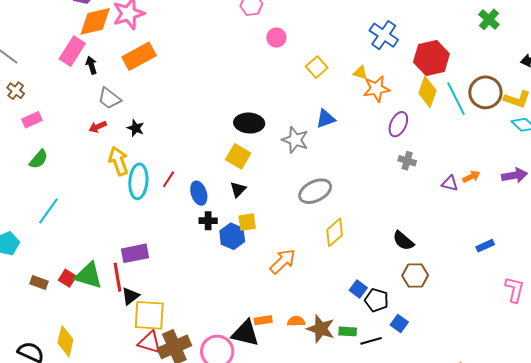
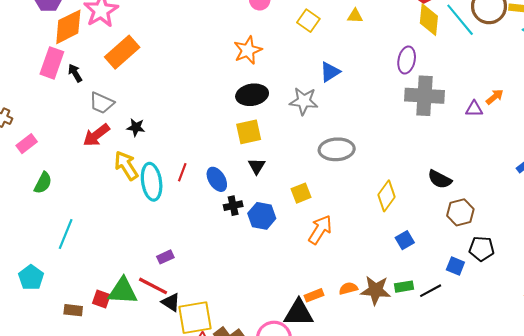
orange star: (376, 89) -> (248, 50), moved
red arrow: (98, 127) -> (96, 135), size x1.5
yellow square: (238, 156) -> (249, 132), turned -30
gray cross: (407, 161) -> (424, 96), size x2.0
gray ellipse: (315, 191) -> (337, 149), turned 36
yellow square: (247, 222) -> (301, 193), moved
yellow diamond: (335, 232) -> (387, 196), moved
purple rectangle: (135, 253) -> (165, 257), size x0.6
red line: (117, 277) -> (153, 286), turned -40
blue square: (358, 289) -> (405, 240), turned 36
black triangle: (130, 296) -> (171, 302), turned -36
black pentagon: (377, 300) -> (482, 249), moved

